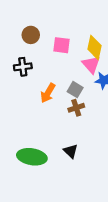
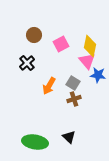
pink square: (61, 45) -> (61, 44), turned -35
black cross: (23, 67) -> (27, 63), turned -35

